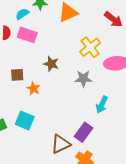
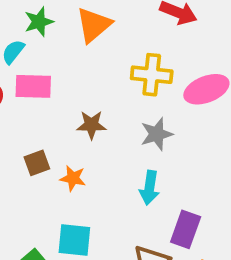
yellow cross: (90, 47) -> (152, 75), turned -30
cyan arrow: (102, 105) -> (149, 188), moved

